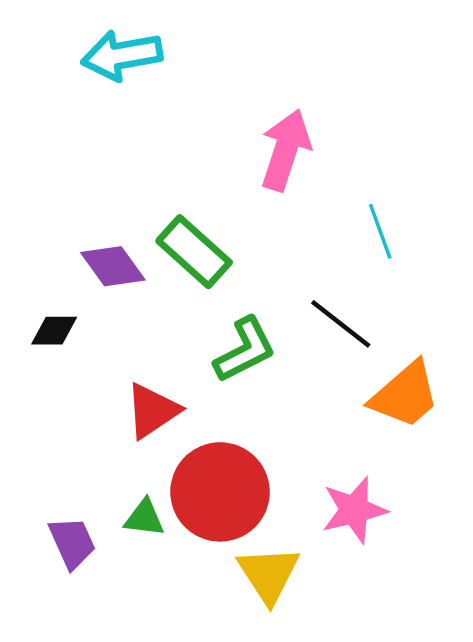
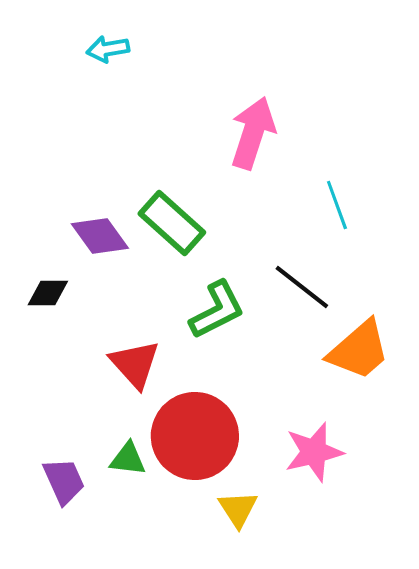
cyan arrow: (122, 55) -> (108, 49), size x0.6
red triangle: (152, 411) -> (135, 364), turned -38
yellow triangle: (269, 574) -> (238, 509), size x0.7

